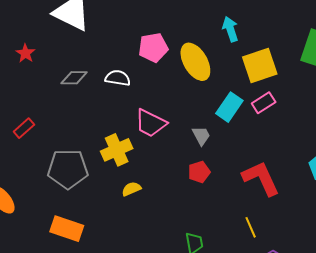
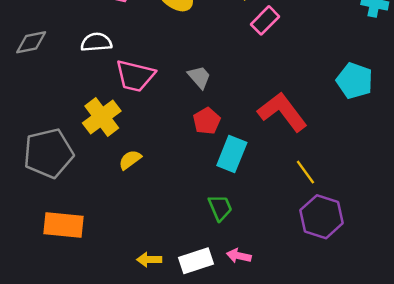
white semicircle: (118, 78) -> (96, 42), moved
cyan rectangle: (229, 107) -> (232, 154), moved
yellow line: (251, 227) -> (305, 172), moved

